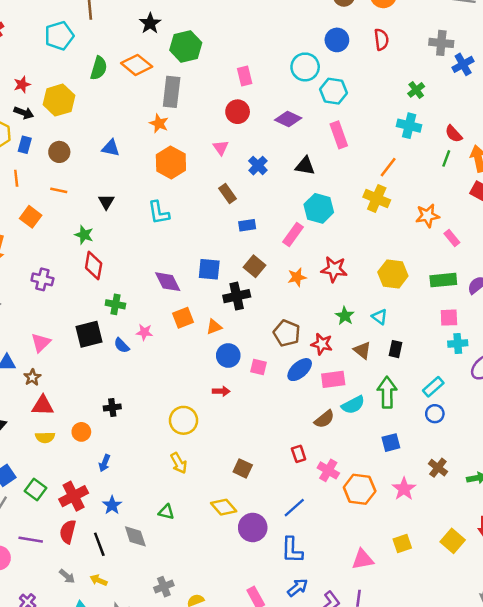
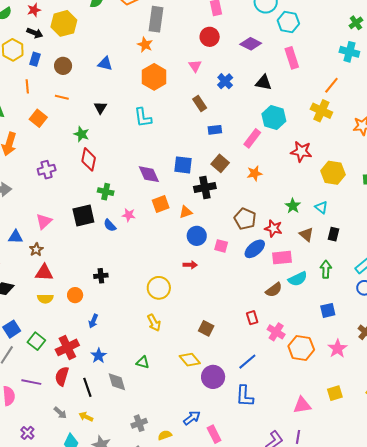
red star: (334, 269) -> (301, 151), moved
purple cross: (42, 279) -> (47, 170), turned -30
green arrow: (387, 392) -> (326, 269), size x0.7
blue arrow: (298, 588) -> (192, 418), moved

